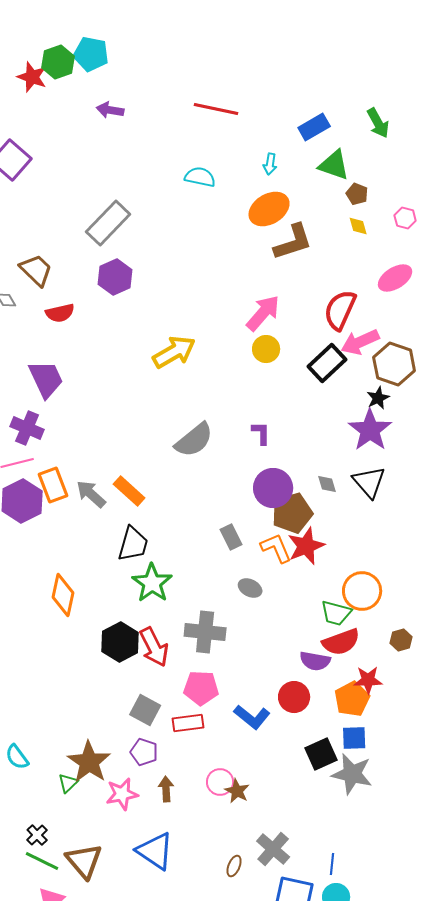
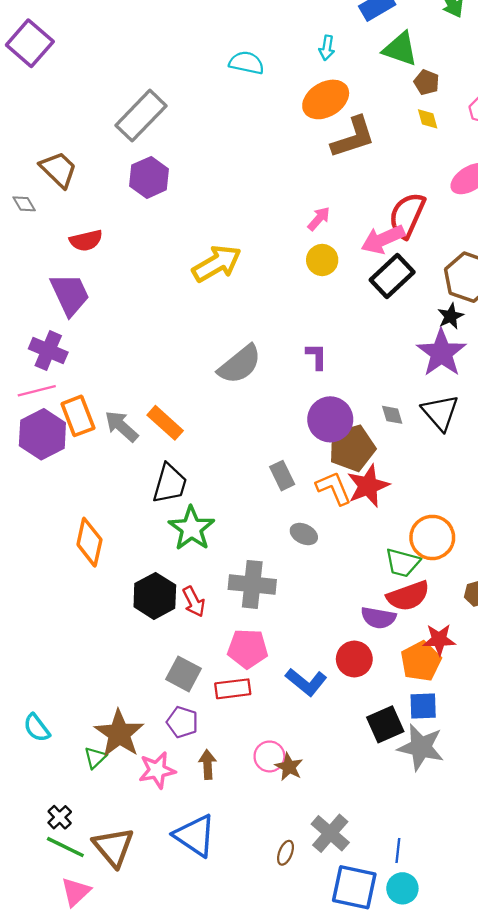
red semicircle: (60, 313) -> (86, 240), moved
pink arrow: (263, 313) -> (319, 219), size x0.6
pink arrow: (360, 342) -> (383, 239), moved
red arrow: (154, 647) -> (194, 602), size x0.7

